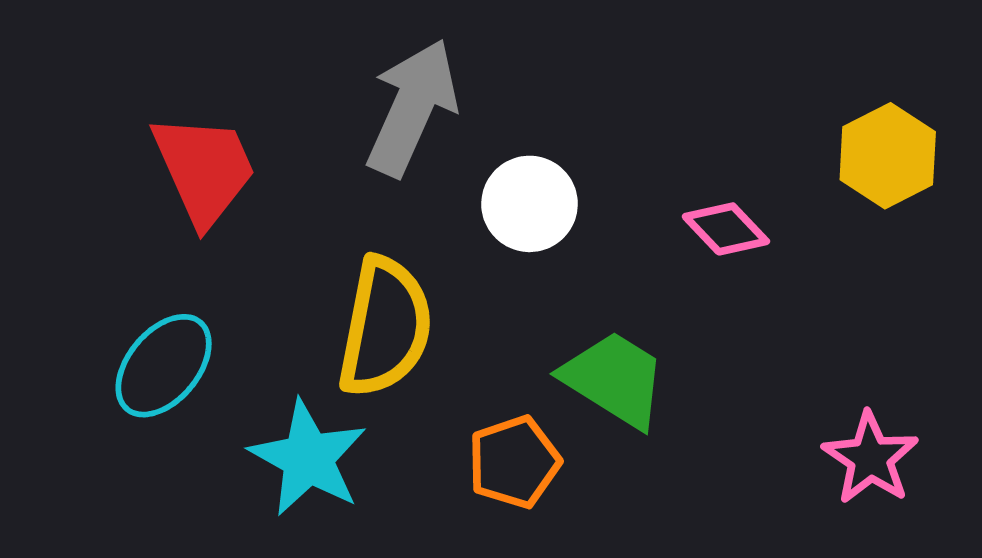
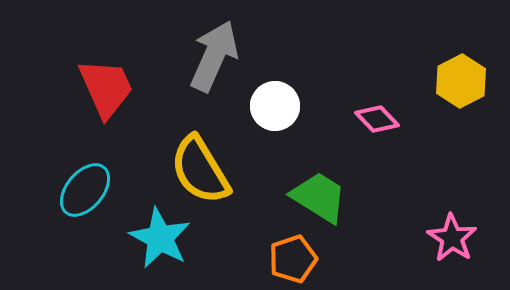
yellow semicircle: (385, 327) -> (200, 170), turned 138
orange pentagon: (514, 462) -> (293, 259), moved

